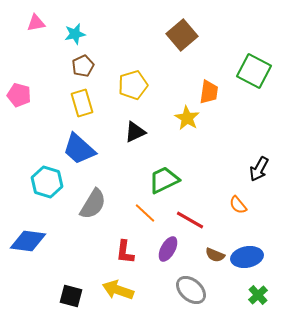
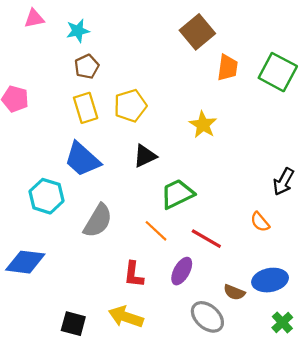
yellow pentagon: (133, 85) -> (130, 106), moved
orange trapezoid: (209, 92) -> (228, 68), moved
black triangle: (135, 132) -> (145, 156), moved
brown semicircle: (215, 255) -> (234, 292), moved

